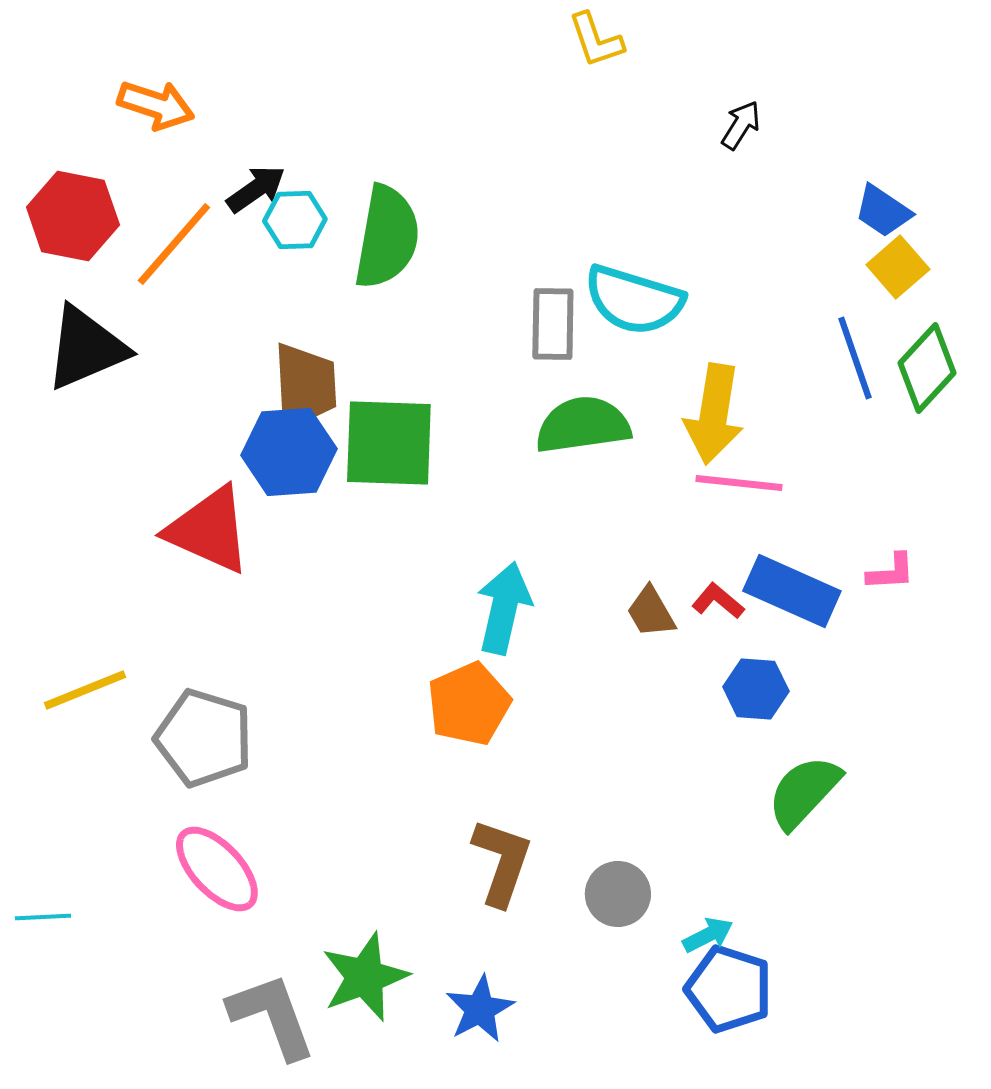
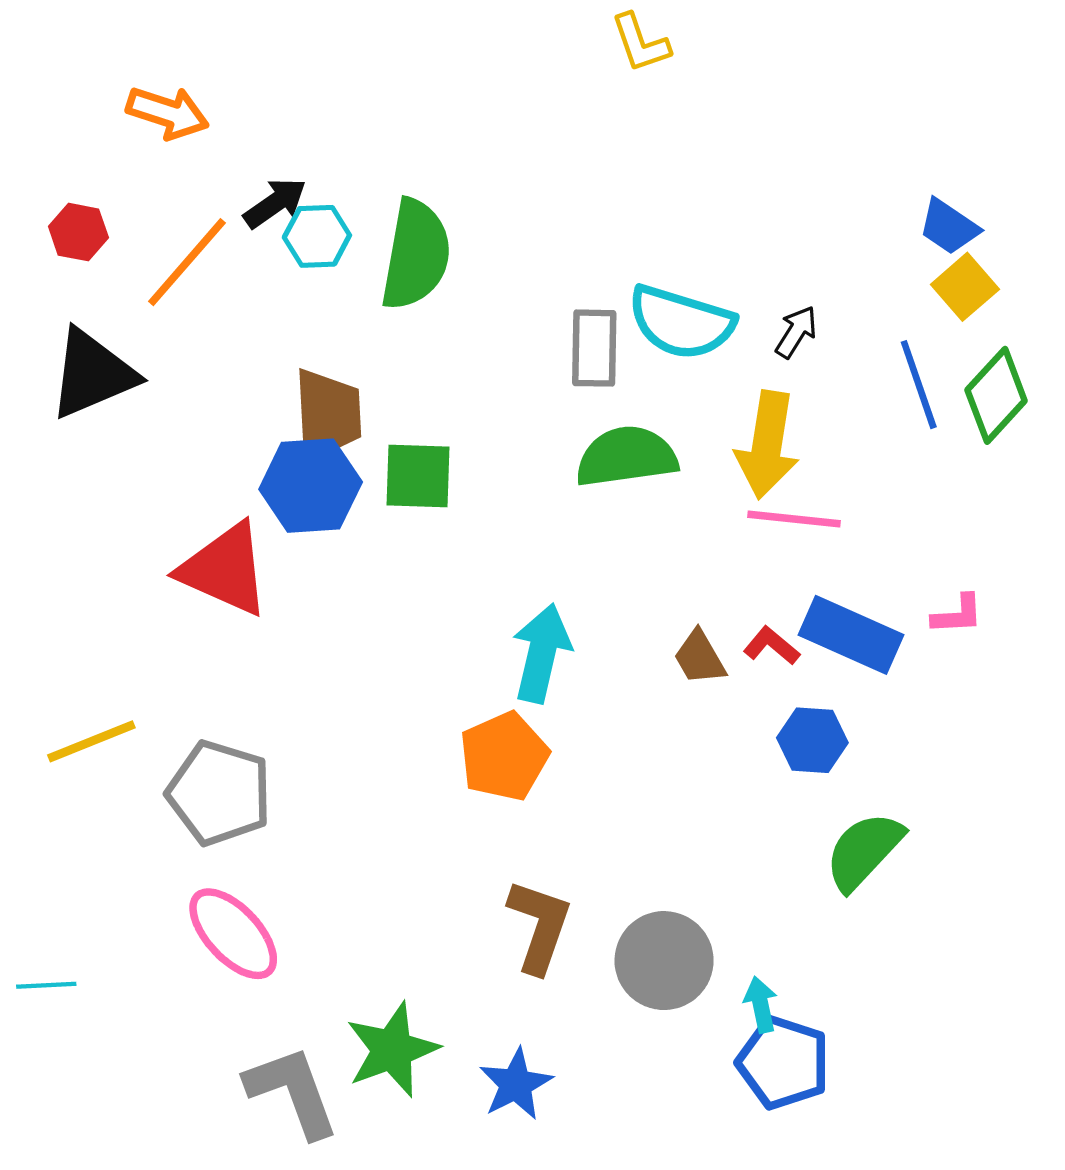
black arrow: (741, 125) -> (796, 332), moved
red hexagon: (73, 216) -> (78, 232), size x0.6
green square: (389, 443) -> (418, 476), size x0.7
gray circle: (618, 894) -> (664, 961), size x1.4
cyan arrow: (708, 935) -> (761, 1005), turned -75

